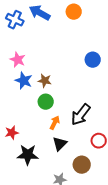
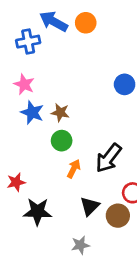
orange circle: (74, 12) -> (86, 23), moved
blue cross: (15, 20) -> (28, 42), moved, turned -36
black triangle: (60, 144) -> (90, 206), moved
brown circle: (82, 165) -> (118, 216), moved

